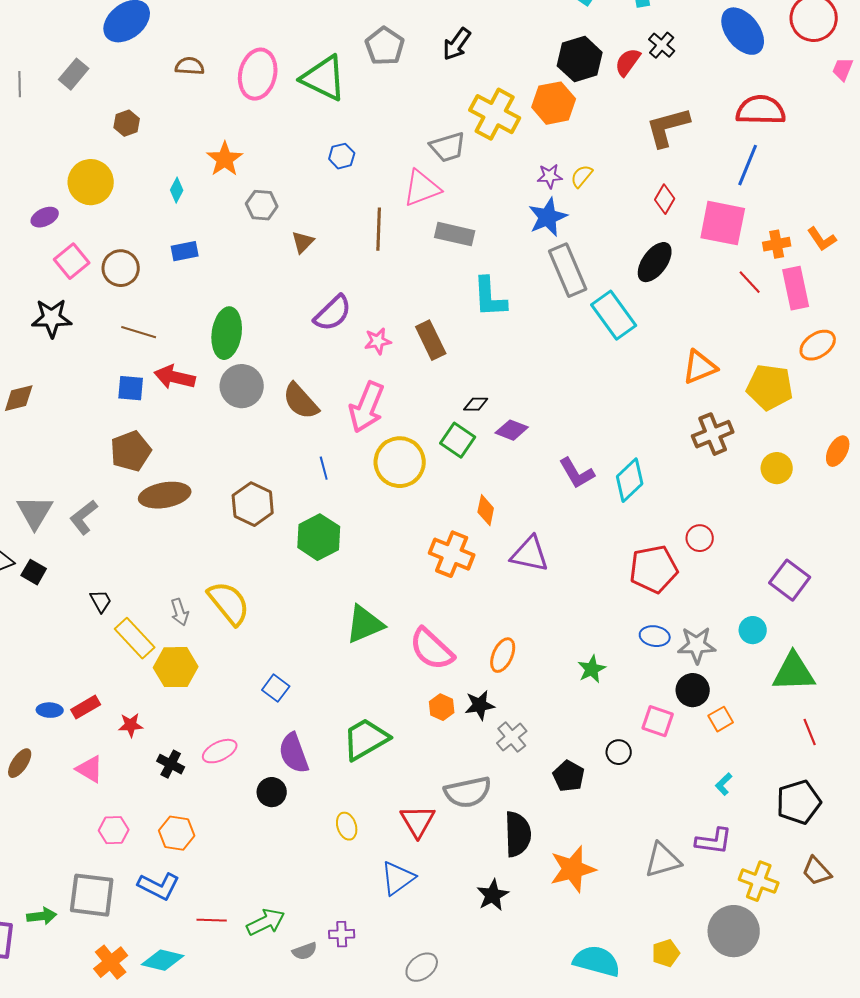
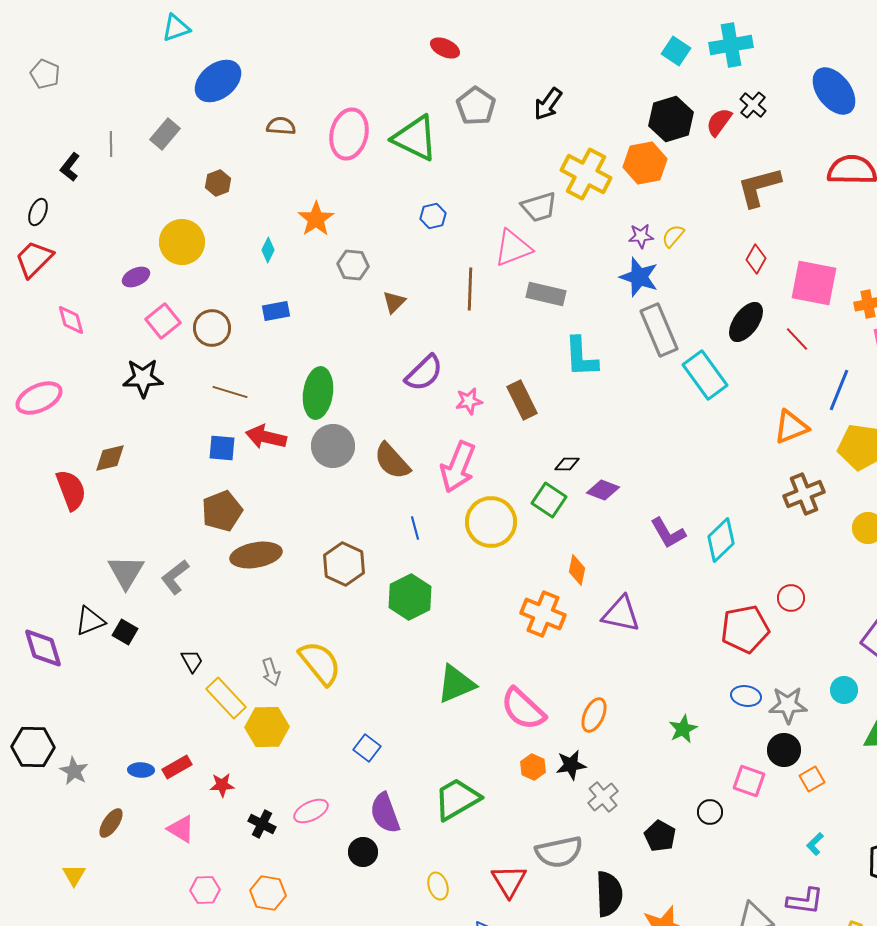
blue line: (748, 165) -> (839, 390), moved
blue star: (548, 217) -> (639, 277), turned -30
red line: (750, 282) -> (797, 339), moved

